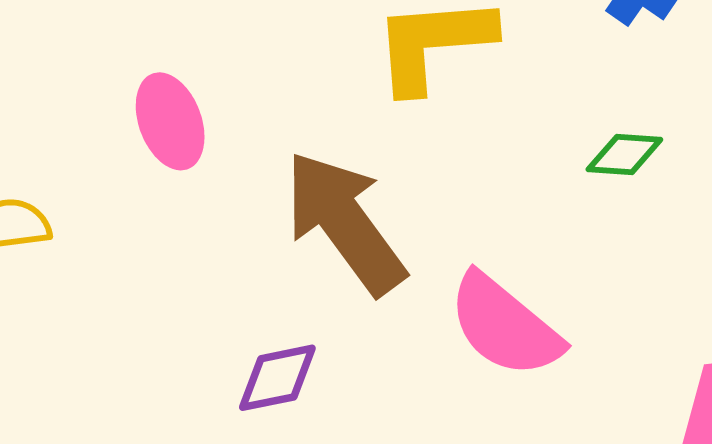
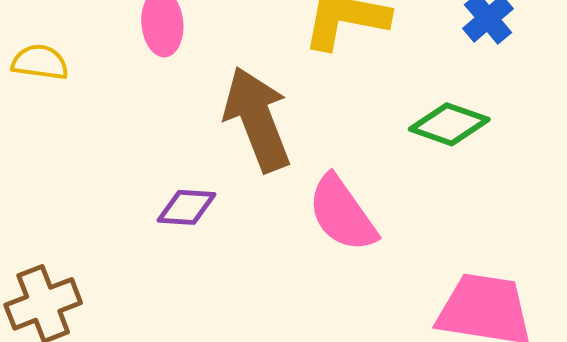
green diamond: (624, 155) -> (449, 124), size x1.5

